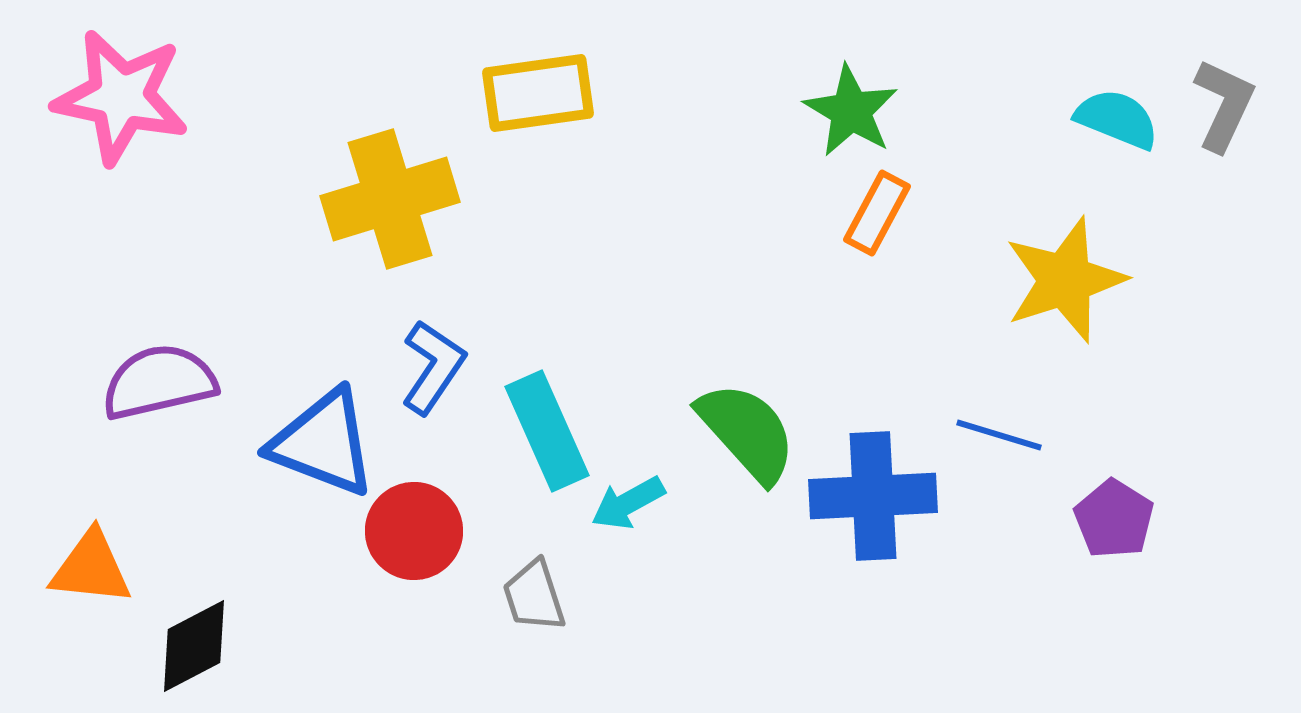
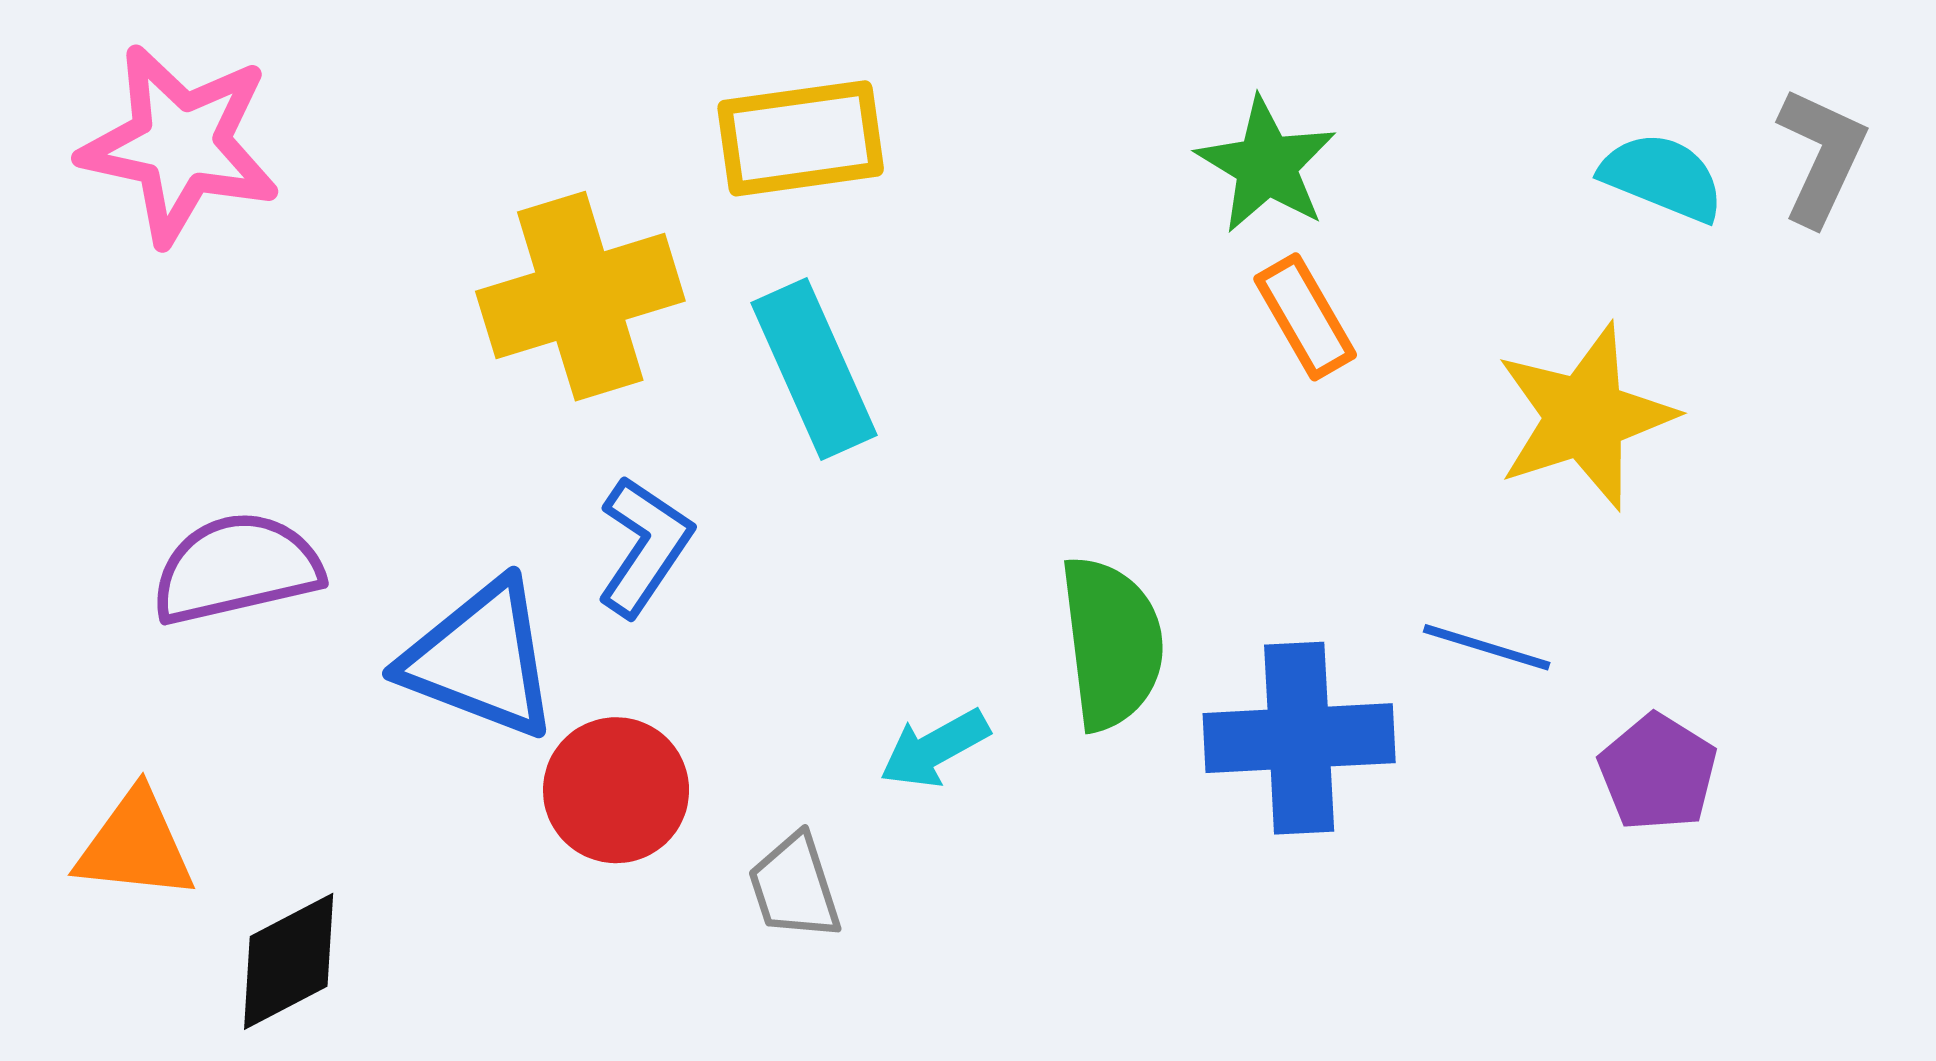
orange rectangle: (877, 213) -> (1305, 317), turned -58
cyan rectangle: (547, 431) -> (814, 369), moved
green semicircle: (747, 432) -> (1112, 643), turned 35

